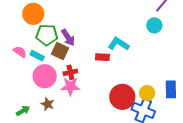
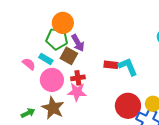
orange circle: (33, 14) -> (63, 23), moved
cyan L-shape: (119, 44) -> (128, 67), moved, turned 30
pink semicircle: (20, 52) -> (29, 64), moved
brown star: (48, 104) -> (53, 108), size x1.6

